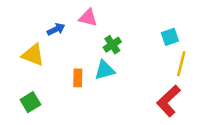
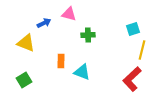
green cross: (112, 45) -> (88, 35), turned 32
cyan triangle: (105, 70) -> (82, 72), moved, turned 36

